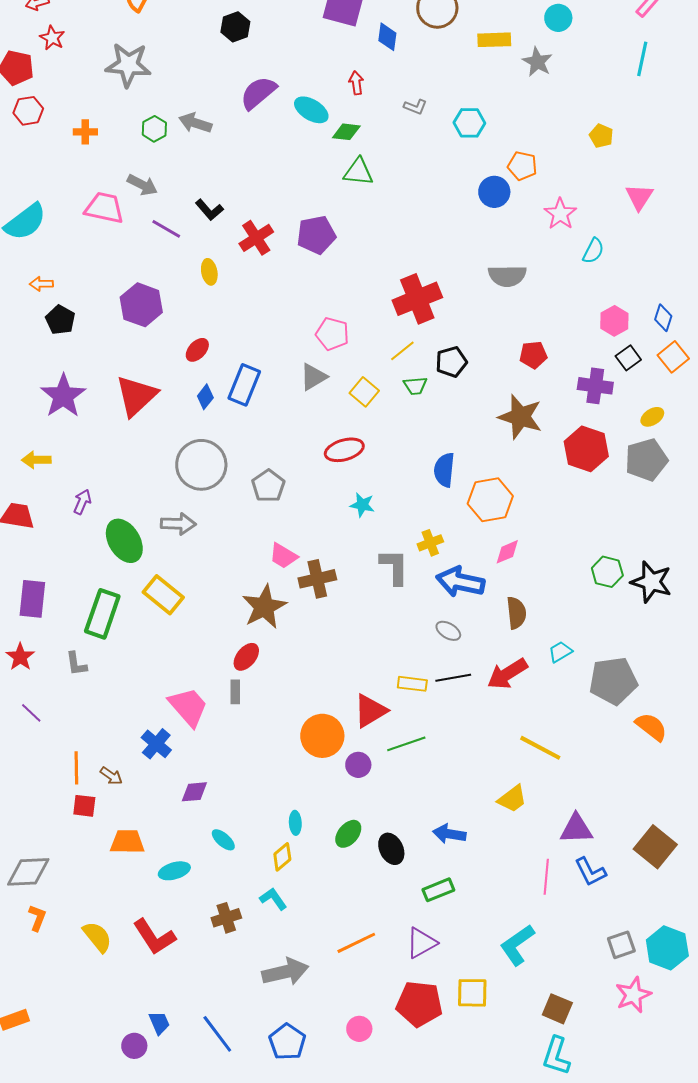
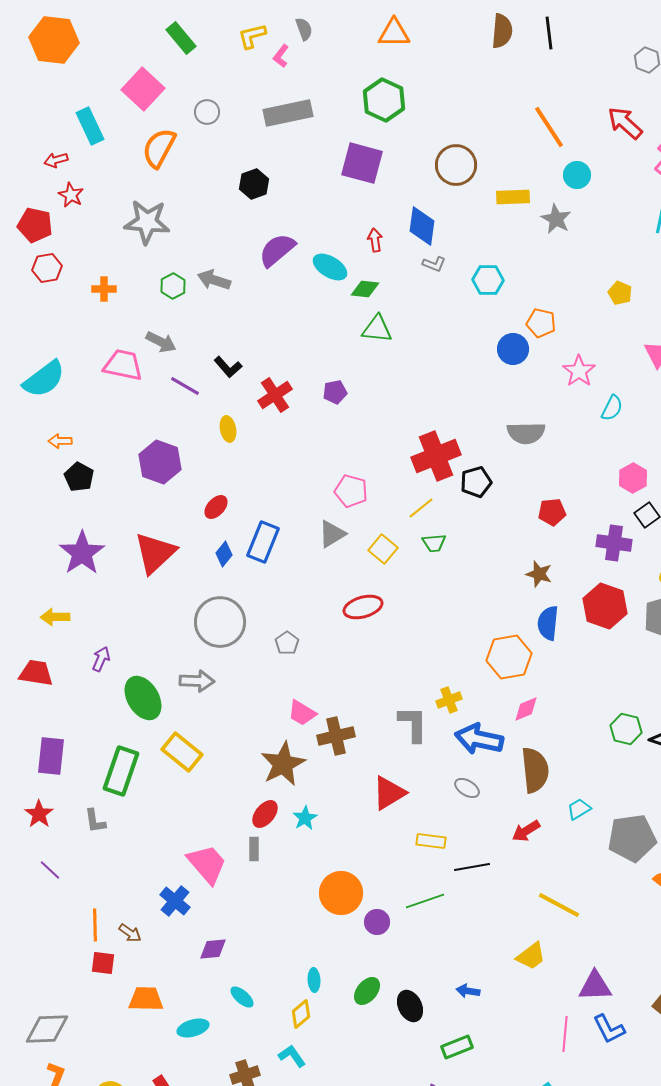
blue diamond: (387, 37) -> (422, 226), moved, size x1.4
purple pentagon: (316, 235) -> (335, 392), size x0.6
black pentagon: (451, 362) -> (476, 482), moved
brown star: (520, 417) -> (539, 574), size x0.6
blue semicircle: (444, 470) -> (548, 623), moved
gray pentagon: (268, 486) -> (287, 643), size x0.7
cyan star: (362, 505) -> (305, 818), moved, turned 30
brown semicircle: (516, 613) -> (535, 770), size x1.4
red arrow: (507, 674) -> (526, 831), size x0.7
black line: (453, 678) -> (472, 867), moved
red triangle: (370, 711) -> (389, 793), moved
blue arrow: (449, 834) -> (468, 991), size x0.7

